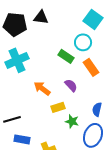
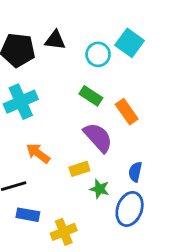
cyan circle: (83, 42) -> (98, 54), moved
purple semicircle: (71, 85) -> (98, 137), size x1.6
orange arrow: (42, 88) -> (38, 153), moved

